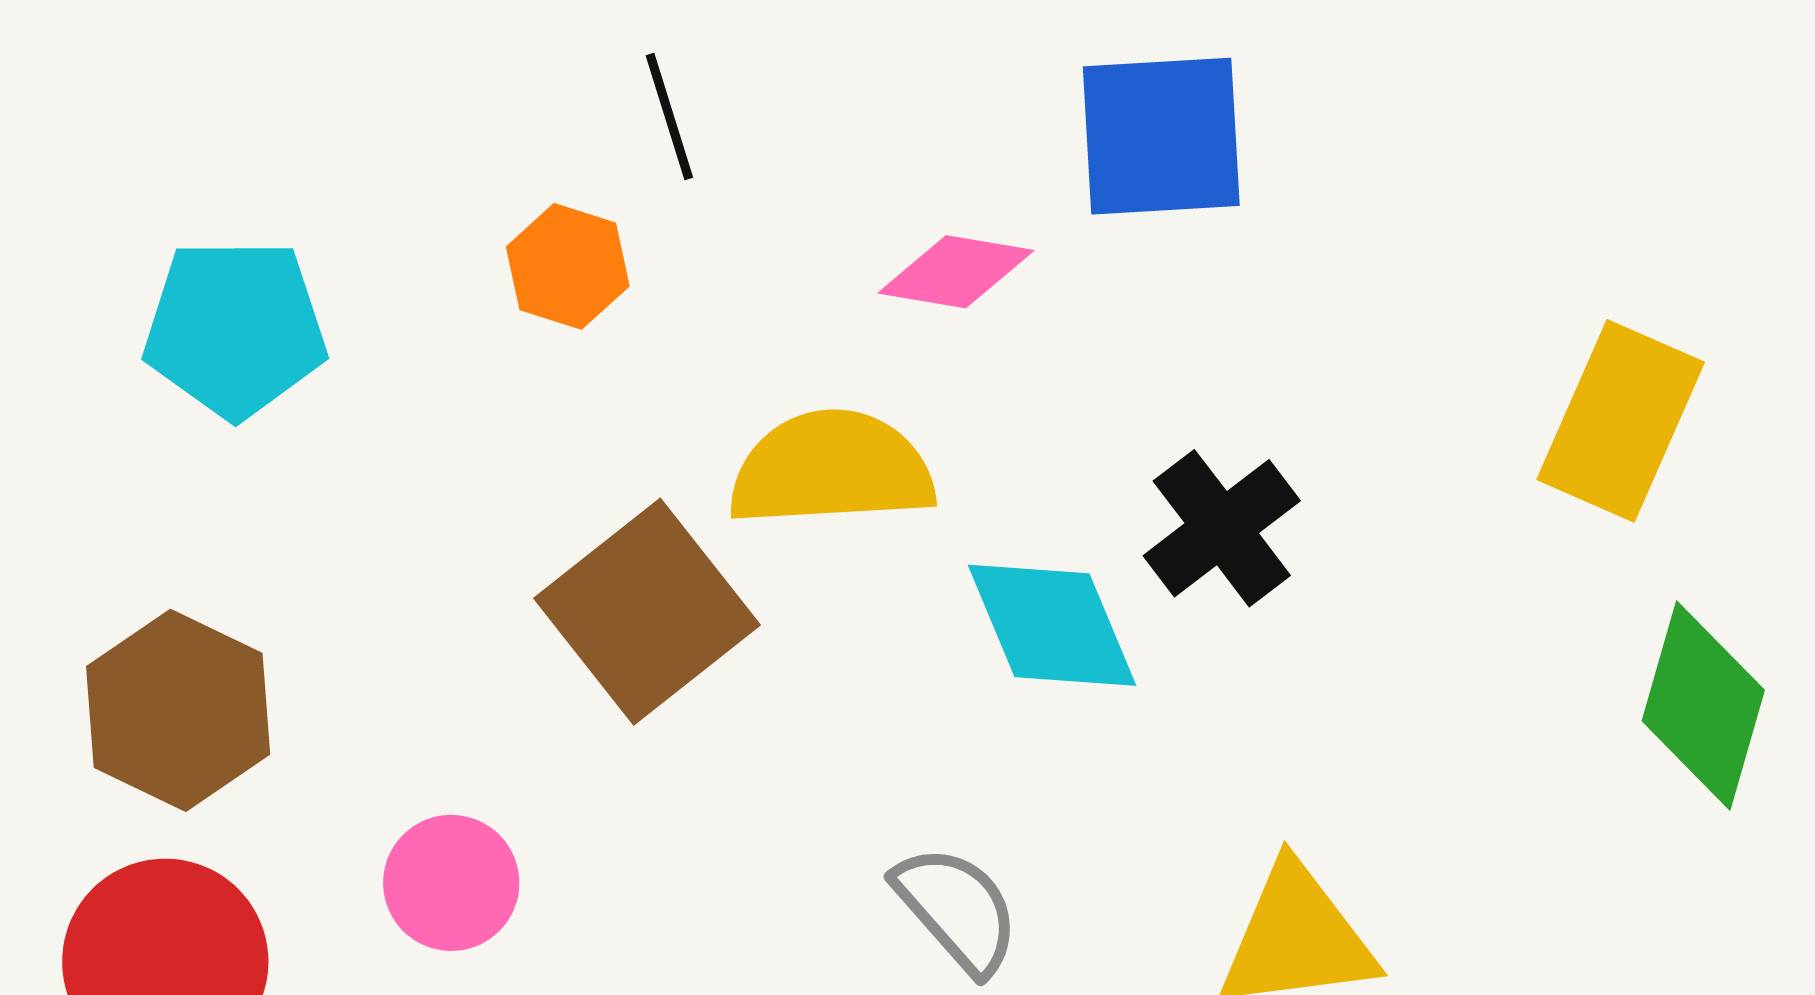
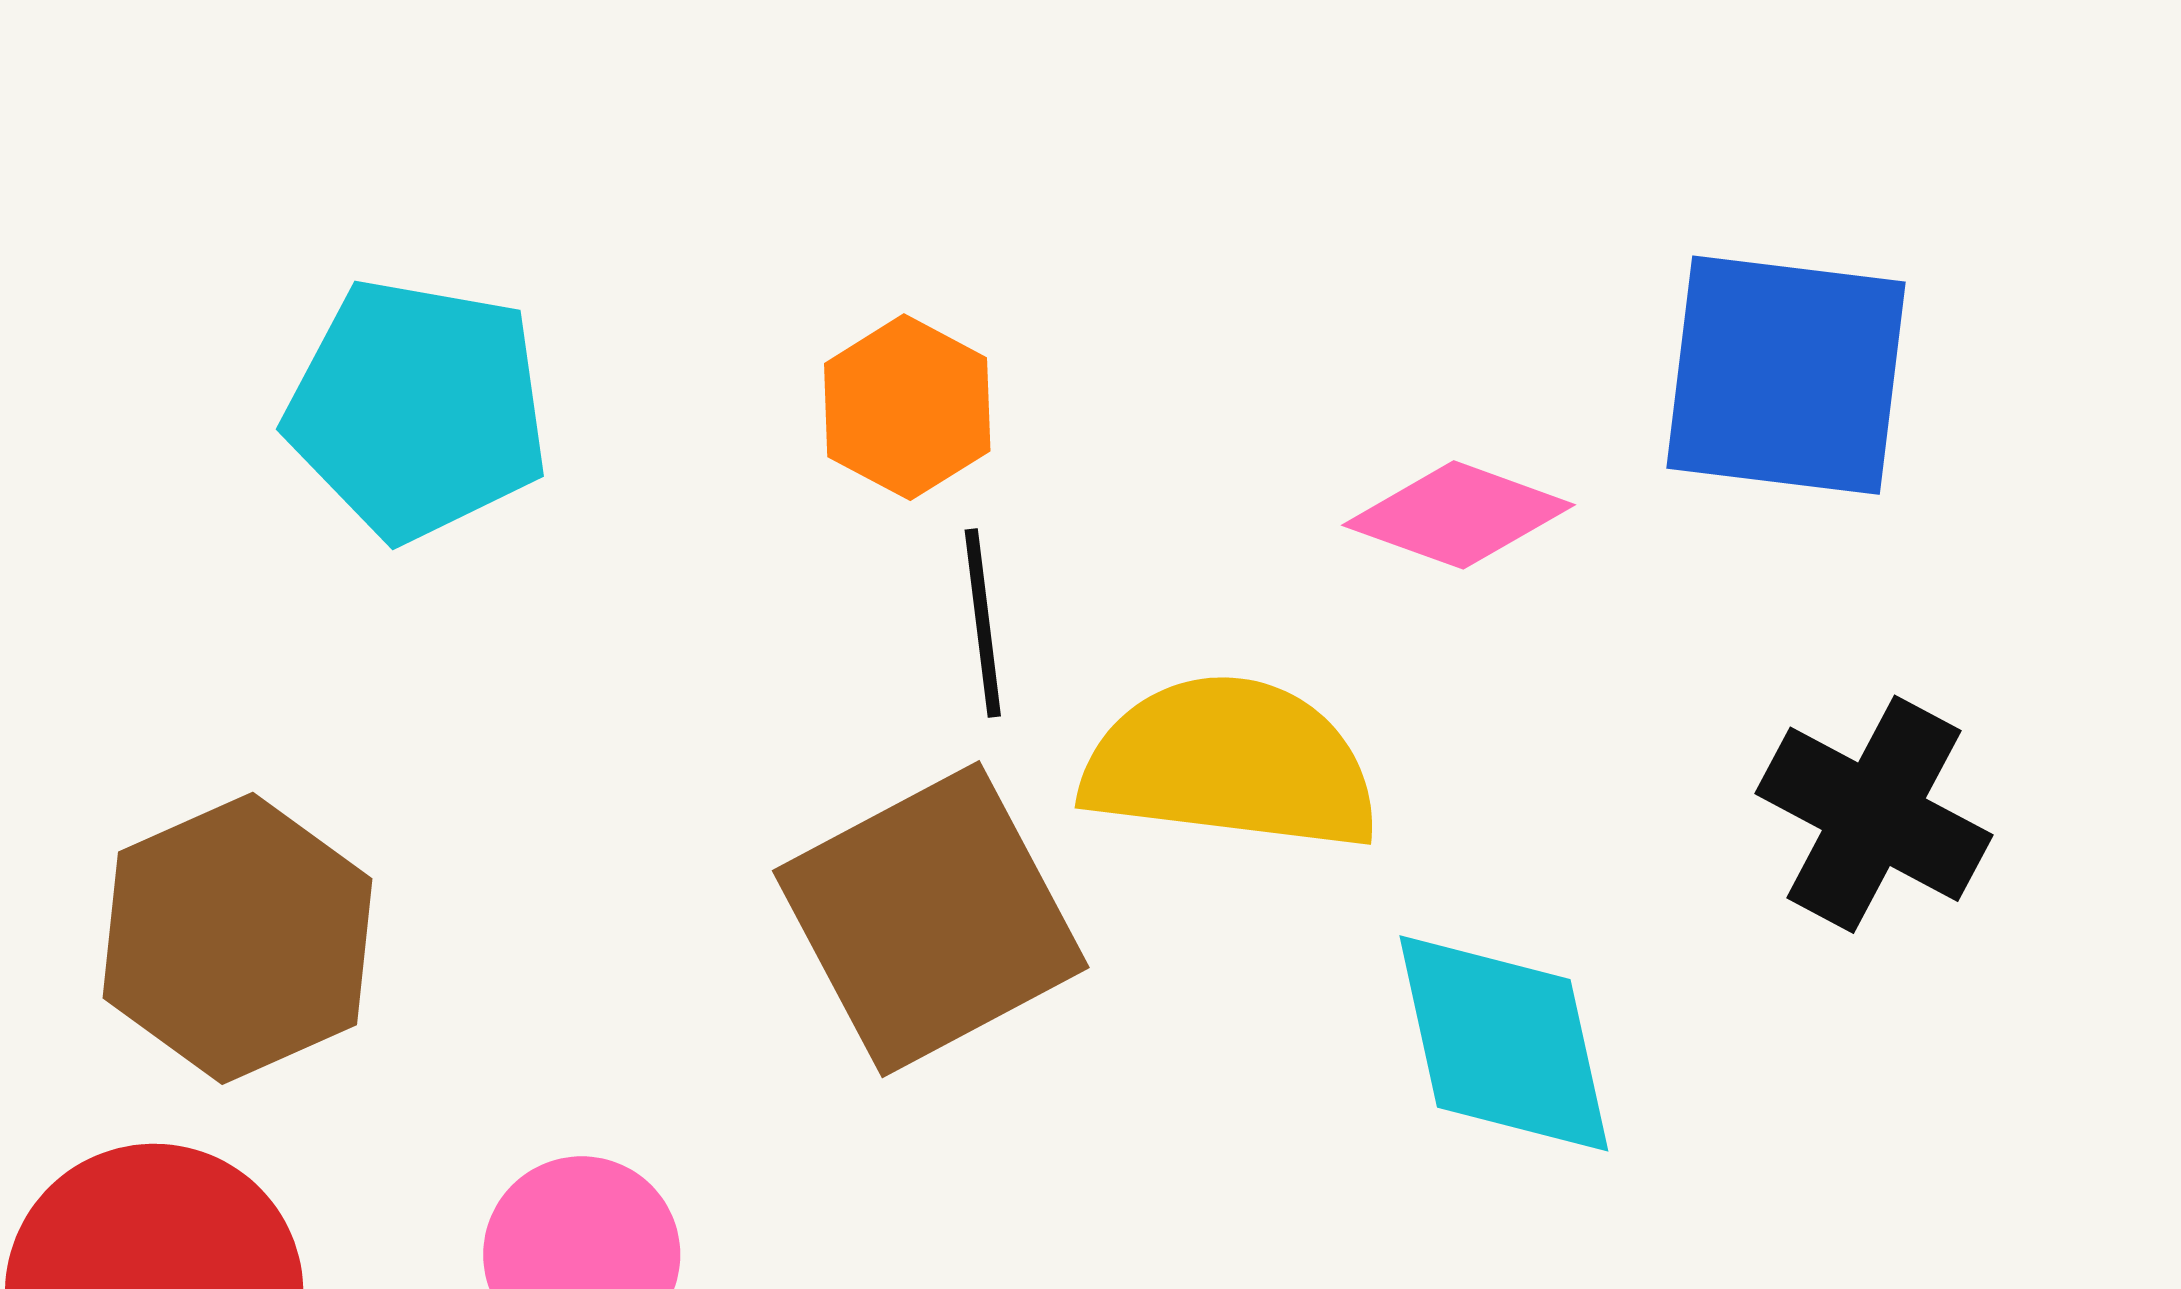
black line: (669, 116) -> (983, 623), moved
black cross: (1222, 528) -> (1874, 814), moved, turned -35

